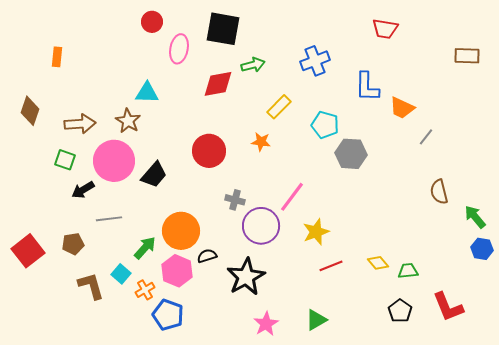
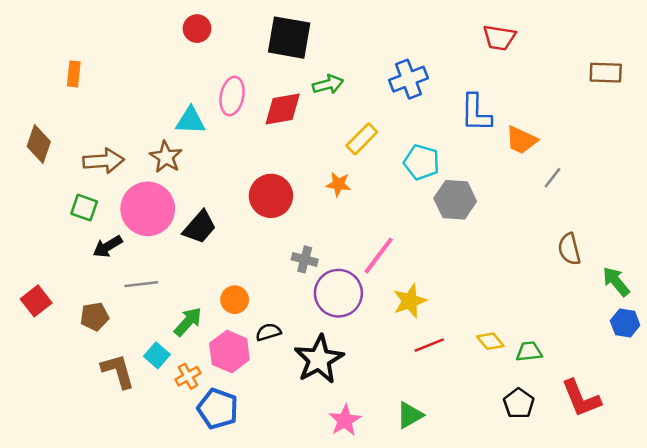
pink ellipse: (179, 49) -> (232, 96), moved
orange circle: (181, 231) -> (235, 300), size x0.6
red square: (28, 251) -> (36, 301), moved, size x0.7

